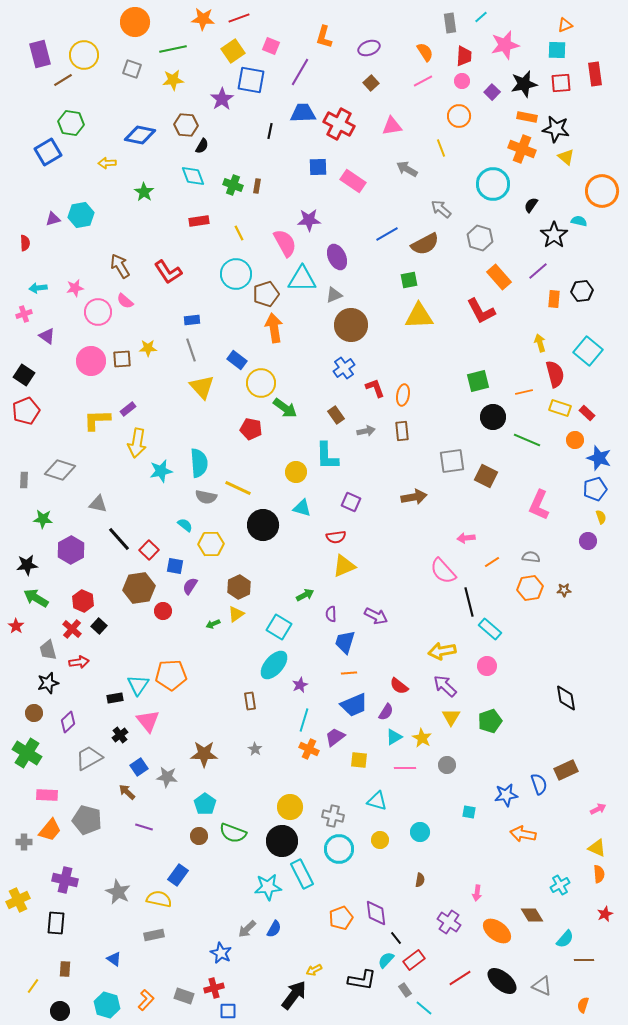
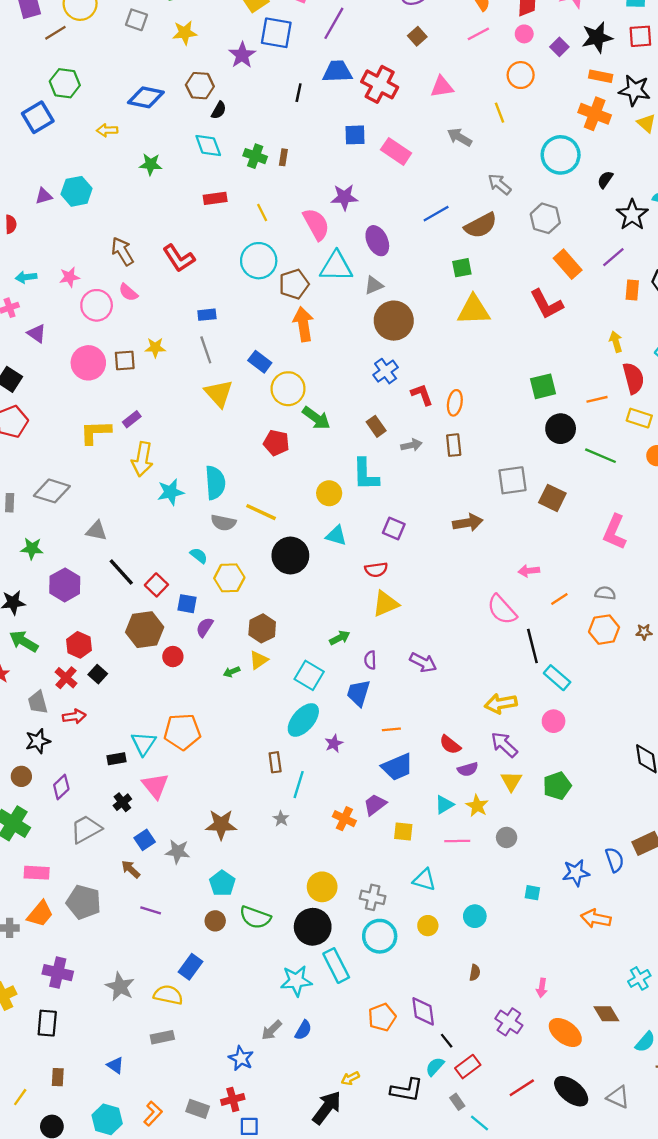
green star: (144, 192) -> (151, 164), turned -30
blue trapezoid: (345, 642) -> (359, 693), moved
purple semicircle: (386, 712) -> (468, 769), moved, turned 42
cyan line: (304, 720) -> (299, 785), moved

